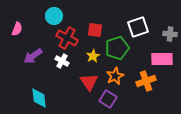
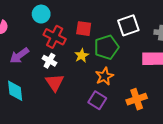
orange cross: (146, 81) -> (137, 99), moved
red triangle: (89, 82) -> (55, 83), moved
cyan diamond: (39, 98) -> (15, 91), moved

